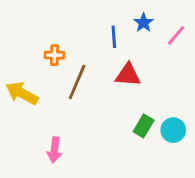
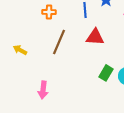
orange cross: (54, 55) -> (49, 12), moved
yellow arrow: (22, 93) -> (20, 50), size x0.6

